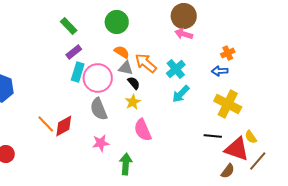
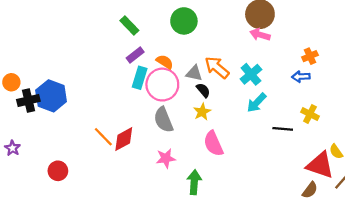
orange semicircle: (122, 52) -> (165, 62), moved
yellow cross: (228, 104) -> (310, 114), size x0.6
black line: (213, 136) -> (283, 129), moved

